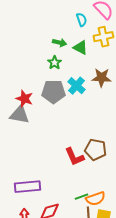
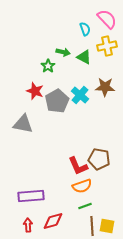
green star: (54, 63) -> (48, 66), moved
gray pentagon: (53, 92) -> (57, 101), turned -30
red star: (24, 99) -> (35, 91), moved
orange semicircle: (95, 199) -> (82, 186), moved

